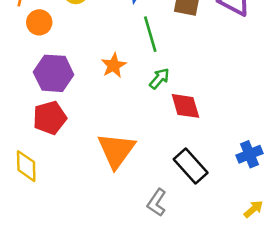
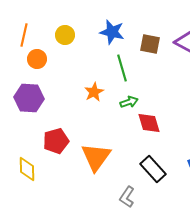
purple hexagon: (54, 73) -> (29, 98), moved
green arrow: (159, 79) -> (129, 102), turned 30
red pentagon: (50, 118) -> (56, 141), moved

